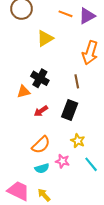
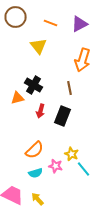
orange line: (65, 14) -> (50, 23), moved
yellow triangle: (45, 38) -> (38, 46), turned -36
red arrow: (41, 111) -> (40, 111), moved, turned -40
yellow star: (78, 141) -> (72, 154), moved

